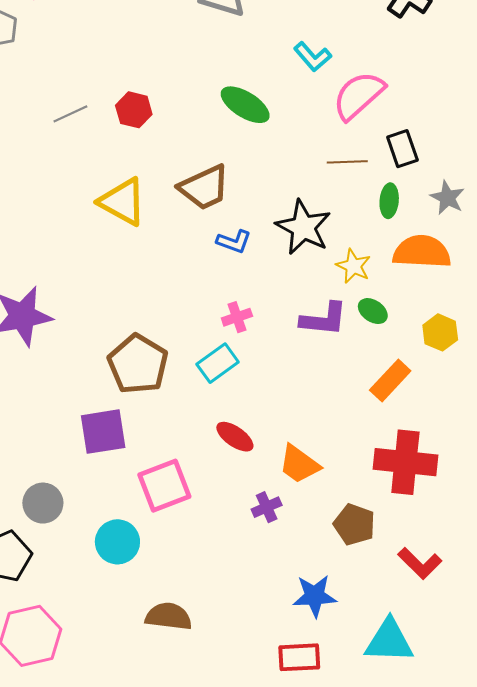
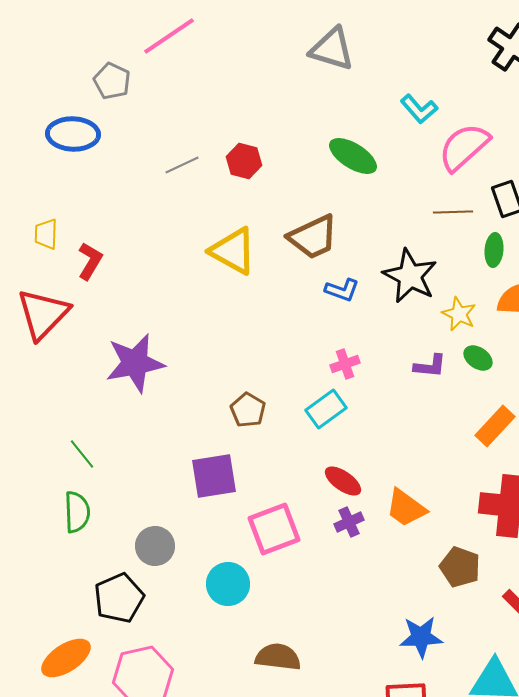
purple L-shape: (324, 319) -> (430, 366), size x0.7
brown pentagon: (138, 364) -> (248, 410), size x0.6
purple cross: (267, 507) -> (349, 522), moved

